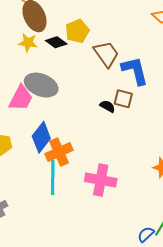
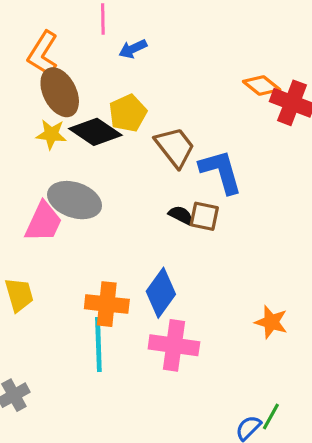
black diamond: (56, 42) -> (95, 132), size x1.5
black semicircle: (107, 106) -> (181, 215), moved
blue diamond: (41, 137) -> (161, 293), moved
orange cross: (59, 152) -> (107, 304), turned 32

